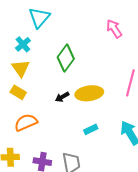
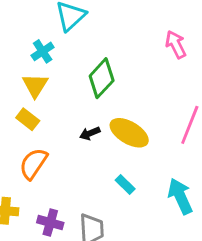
yellow ellipse: (89, 93) -> (129, 133), turned 32
orange semicircle: (26, 122) -> (33, 164), turned -40
cyan rectangle: (91, 129) -> (125, 185), turned 64

